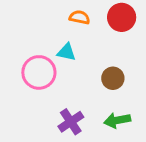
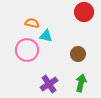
orange semicircle: (80, 17) -> (32, 23), moved
green arrow: (117, 120) -> (81, 83), turned 114

